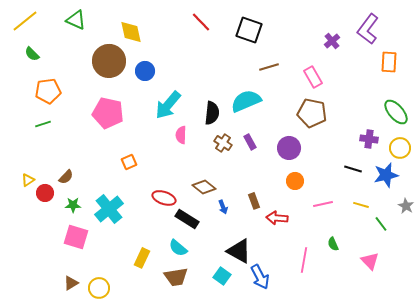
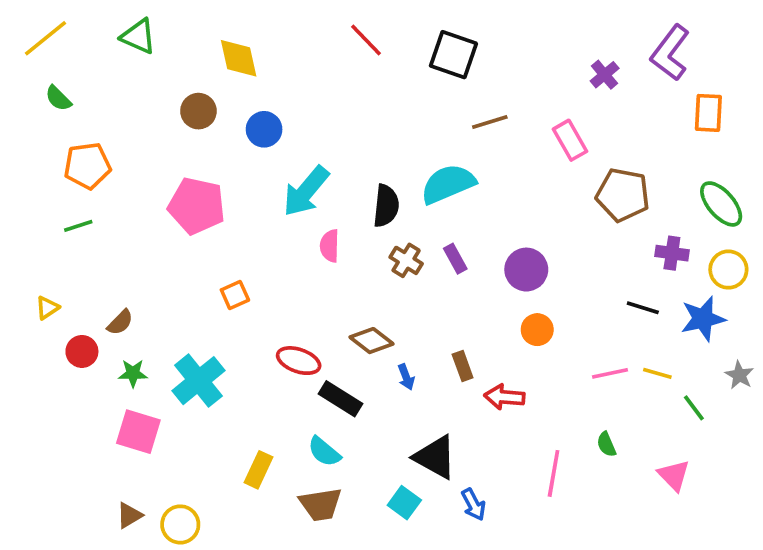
brown circle: (109, 61) -> (198, 111), size x0.6
brown pentagon: (312, 113) -> (623, 195), moved
yellow triangle: (28, 180) -> (47, 308), moved
pink line: (323, 204) -> (610, 373), moved
blue arrow: (260, 277) -> (473, 504), size x0.7

